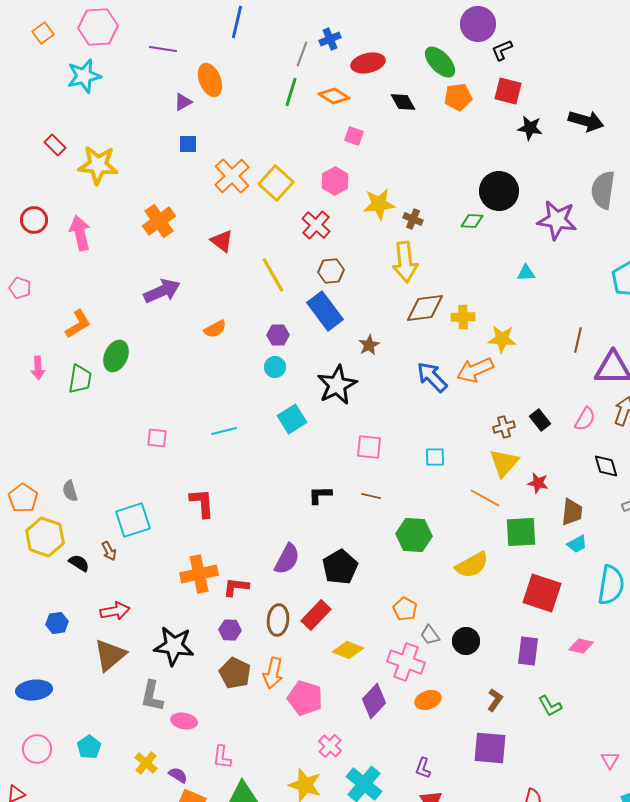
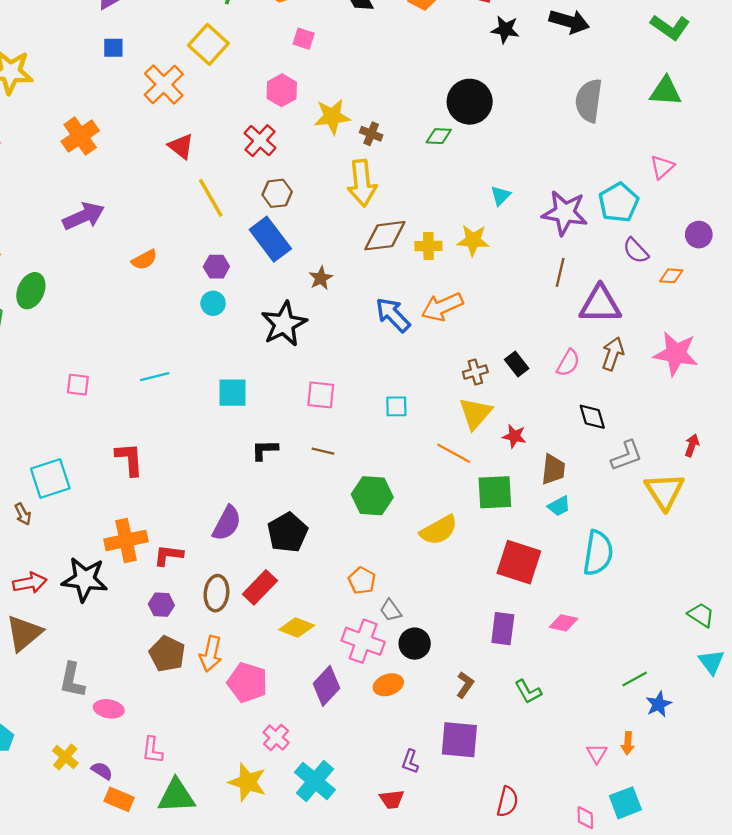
yellow square: (276, 183) -> (208, 44), moved
purple star: (557, 220) -> (565, 213), moved
red triangle: (222, 241) -> (181, 146), moved
cyan triangle: (526, 273) -> (501, 196), turned -42
yellow star: (502, 339) -> (473, 240), moved
cyan square: (292, 419) -> (233, 393), moved, turned 32
black circle: (466, 641) -> (415, 644), moved
black star: (174, 646) -> (85, 579), moved
purple L-shape: (423, 768) -> (410, 762), moved

